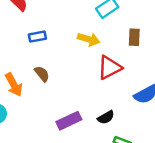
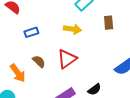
red triangle: (110, 68) -> (67, 59), moved

